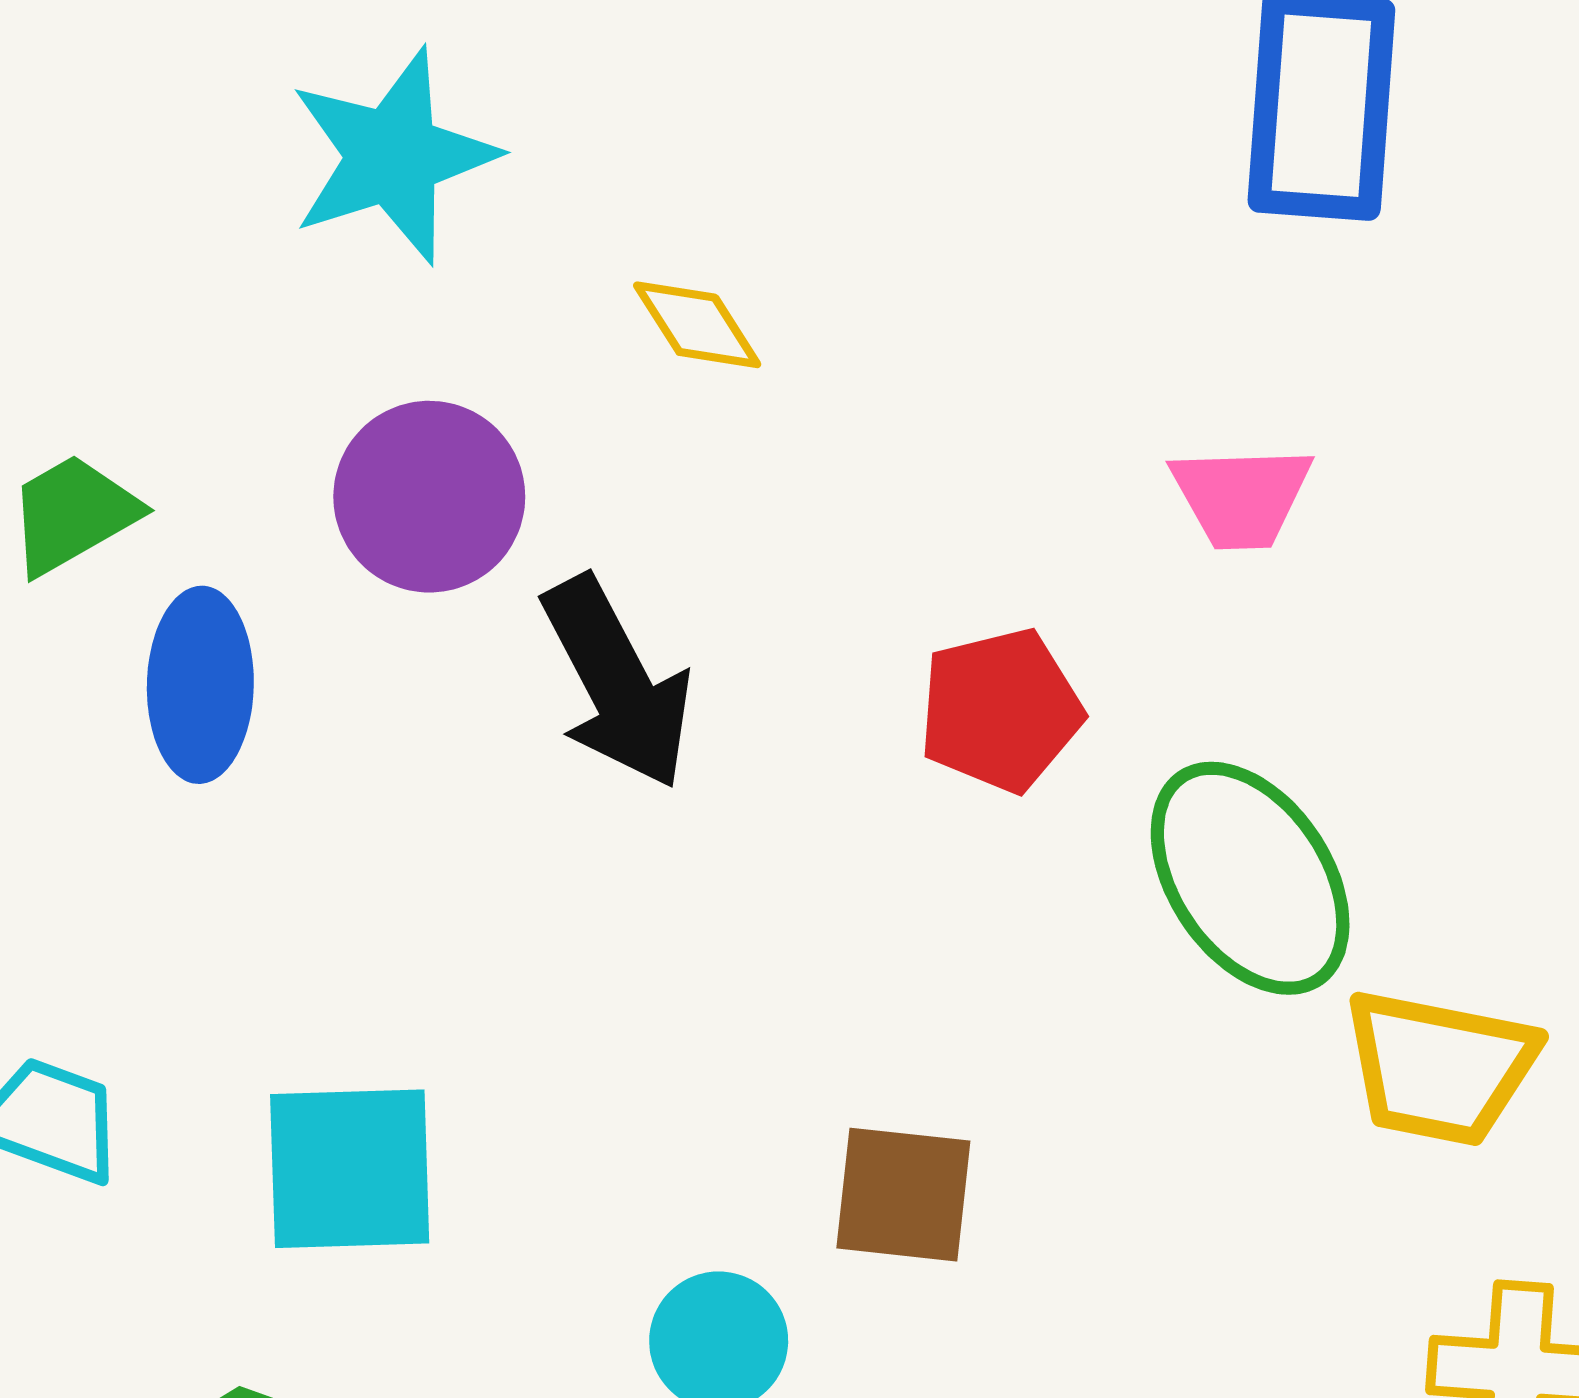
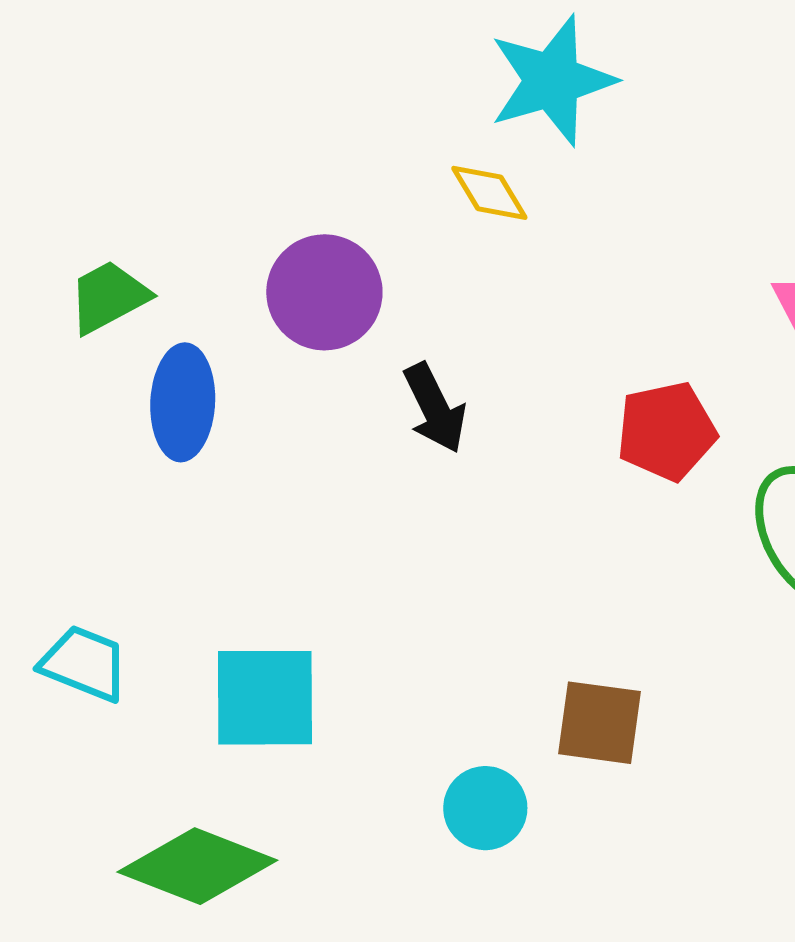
cyan star: (393, 156) -> (552, 81), moved
black arrow: (617, 683) -> (435, 408), size x0.7

